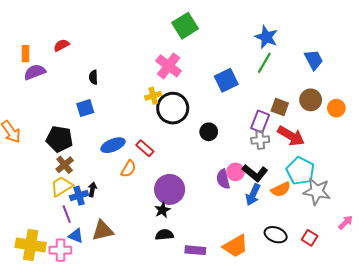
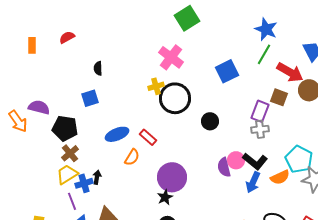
purple semicircle: (35, 72) -> (39, 107), moved, turned 35
red arrow: (291, 136) -> (290, 72), moved

